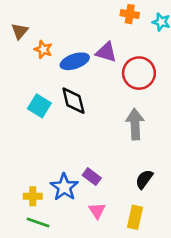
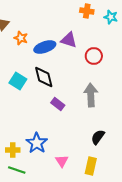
red circle: (139, 73) -> (94, 56), size x0.7
purple rectangle: (92, 177) -> (58, 104), moved

